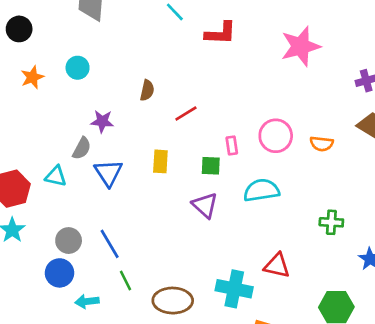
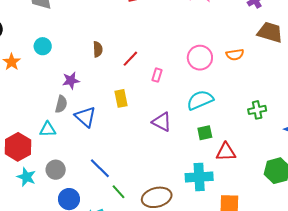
pink rectangle: (232, 145) -> (157, 75), moved, turned 40
green square: (211, 166) -> (205, 133), moved
gray circle: (69, 241) -> (56, 170), moved

